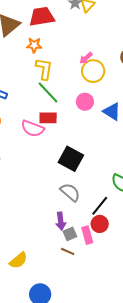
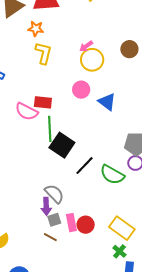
green line: (48, 93) -> (50, 129), moved, turned 35
gray semicircle: (70, 192) -> (54, 194), moved
black line: (100, 206) -> (84, 166), moved
red circle: (100, 224) -> (86, 225), moved

